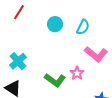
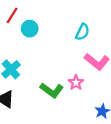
cyan circle: (55, 24) -> (30, 29), moved

